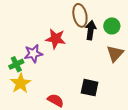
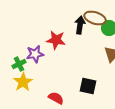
brown ellipse: (80, 15) -> (95, 18), moved, turned -60
black arrow: (91, 30) -> (80, 25), moved

